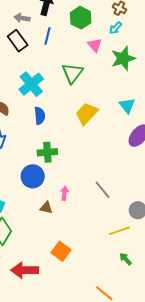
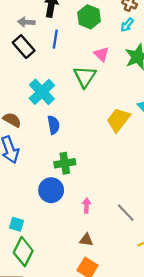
pink triangle: (95, 45) -> (101, 54), moved
yellow trapezoid: (87, 114) -> (118, 120), moved
gray line: (102, 190) -> (126, 213), moved
brown triangle: (46, 208) -> (86, 240), moved

